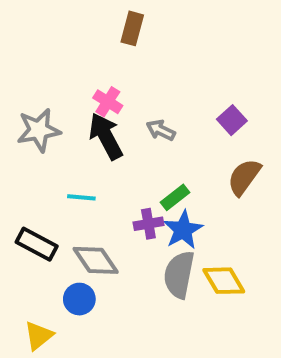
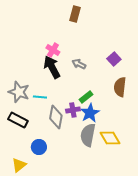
brown rectangle: (132, 28) -> (75, 14), moved
gray star: (39, 130) -> (19, 92), moved, turned 30
brown semicircle: (244, 177) -> (120, 87), turned -30
gray diamond: (96, 260) -> (56, 117), moved, turned 45

